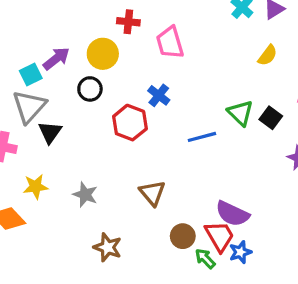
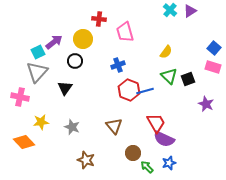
yellow semicircle: (268, 55) -> (166, 52), moved
blue cross: (159, 95) -> (118, 65), turned 32
black square: (271, 118) -> (188, 79), turned 32
red hexagon: (130, 123) -> (129, 90), moved
black triangle: (50, 132) -> (65, 88), moved
red trapezoid: (220, 236) -> (156, 123), moved

